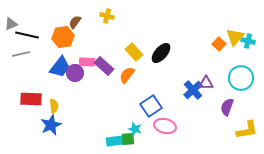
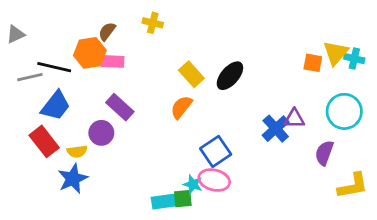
black line: (27, 35) -> (54, 67), moved
orange square: (219, 44) -> (313, 63), turned -32
pink rectangle: (87, 62) -> (113, 61), moved
purple rectangle: (104, 66) -> (120, 107), moved
blue trapezoid: (60, 67) -> (56, 106), moved
purple circle: (75, 73) -> (101, 133), moved
red rectangle: (31, 99) -> (44, 141), turned 50
yellow semicircle: (54, 106) -> (77, 151), turned 88
pink ellipse: (165, 126) -> (214, 180), moved

